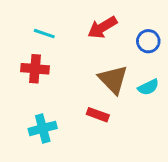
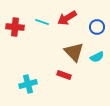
cyan line: (44, 34) -> (42, 22), moved
red cross: (35, 69) -> (15, 27), moved

